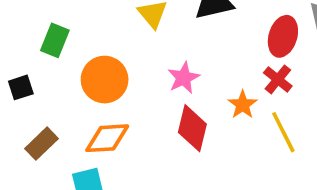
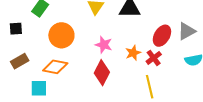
pink star: (184, 78) -> (104, 45), turned 30
orange star: (243, 105) -> (133, 53), moved

